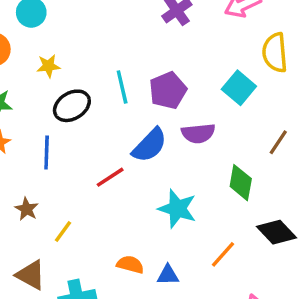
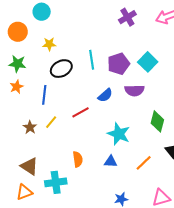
cyan square: (239, 88) -> (148, 62), moved
blue semicircle: (150, 145) -> (105, 95), size x0.7
yellow line: (63, 231) -> (51, 122), moved
orange semicircle: (130, 265) -> (78, 159), moved, turned 63
blue triangle: (168, 275) -> (111, 162), moved

